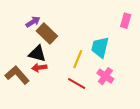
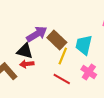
purple arrow: (33, 22) -> (37, 34), moved, size x1.5
brown rectangle: (47, 33) -> (57, 40), moved

